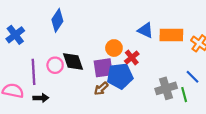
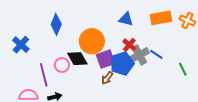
blue triangle: (145, 30) -> (126, 19), moved
orange circle: (114, 48) -> (92, 41), moved, size x1.6
blue line: (192, 77) -> (156, 54), moved
gray cross: (166, 88) -> (139, 55), moved

